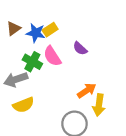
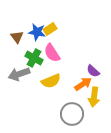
brown triangle: (14, 28) -> (17, 37), moved, turned -32
purple semicircle: (80, 48) -> (93, 71), moved
yellow semicircle: (24, 105) -> (51, 81), moved

